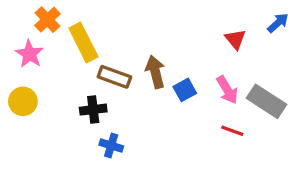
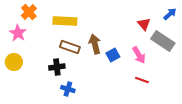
yellow rectangle: (83, 42) -> (65, 21), moved, turned -60
gray rectangle: (267, 101) -> (163, 41), moved

